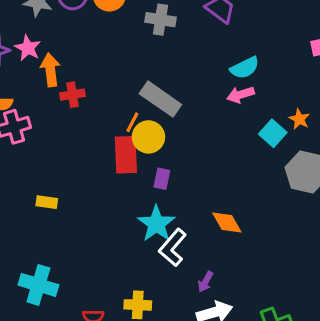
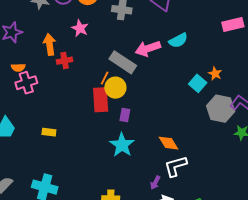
pink star: (28, 48) -> (80, 28), moved
pink arrow: (241, 95) -> (148, 48), moved, size x1.4
white L-shape: (173, 248) -> (176, 166), moved, turned 35

